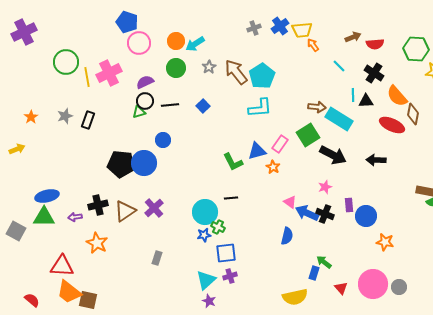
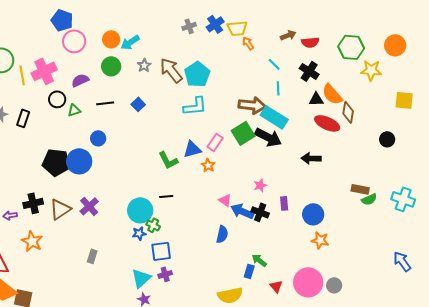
cyan line: (353, 95) -> (278, 88), moved
black circle: (145, 101) -> (57, 99), moved
black triangle: (366, 101) -> (316, 99), moved
brown arrow: (317, 107) -> (252, 105), size x1.5
black arrow: (333, 155) -> (268, 137), moved
blue circle: (366, 216) -> (313, 214), moved

